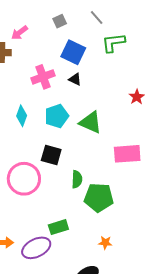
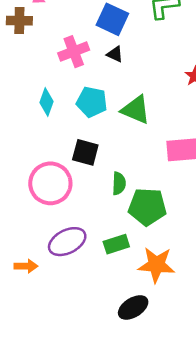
cyan pentagon: (57, 116) -> (92, 102), turned 30
green rectangle: (58, 227) -> (116, 244), moved
orange star: (105, 243) -> (156, 265), size x2.0
purple ellipse: (36, 248) -> (67, 242), moved

